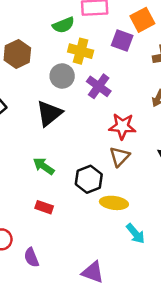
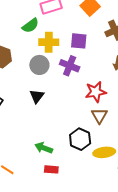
purple square: (122, 41) -> (79, 41), moved
black triangle: (49, 113) -> (37, 96), size x0.7
green arrow: (44, 166) -> (44, 148), moved

